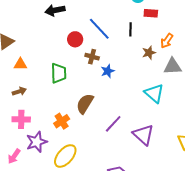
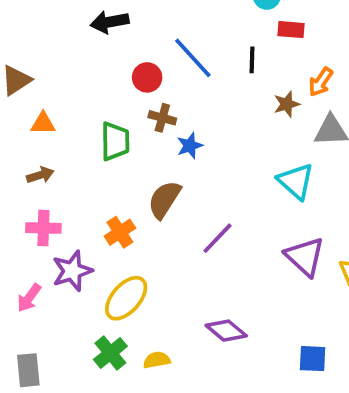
brown cross: (92, 57) -> (162, 118), moved
blue star: (108, 71) -> (190, 146), moved
purple triangle: (143, 135) -> (305, 257), moved

